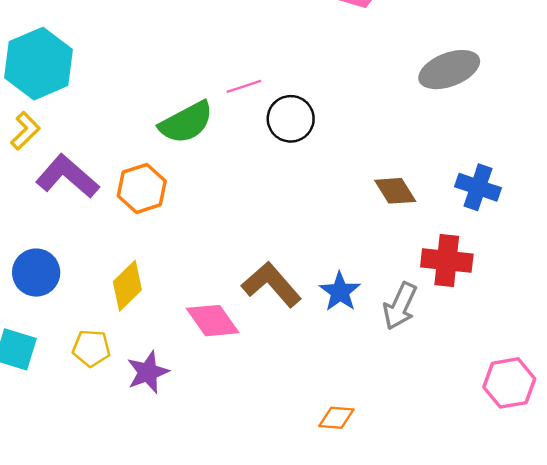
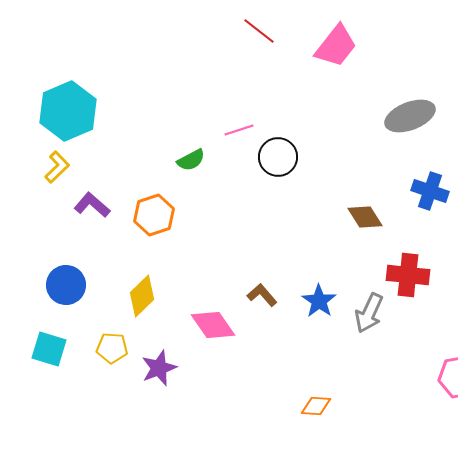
green semicircle: (186, 122) -> (191, 160), size x0.6
purple L-shape: (67, 176) -> (92, 205), size x0.7
blue cross: (478, 187) -> (430, 191), moved
brown L-shape: (271, 285) -> (262, 295), size x0.6

